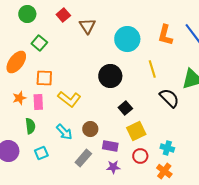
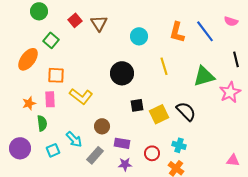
red square: (63, 15) -> (75, 20), moved
cyan circle: (127, 39) -> (139, 36), size x0.7
orange star: (19, 98) -> (29, 103), moved
black semicircle: (169, 98) -> (186, 111), moved
black square: (125, 108) -> (137, 105), turned 32
yellow square: (136, 131) -> (159, 114), moved
cyan arrow: (64, 132) -> (74, 139), moved

